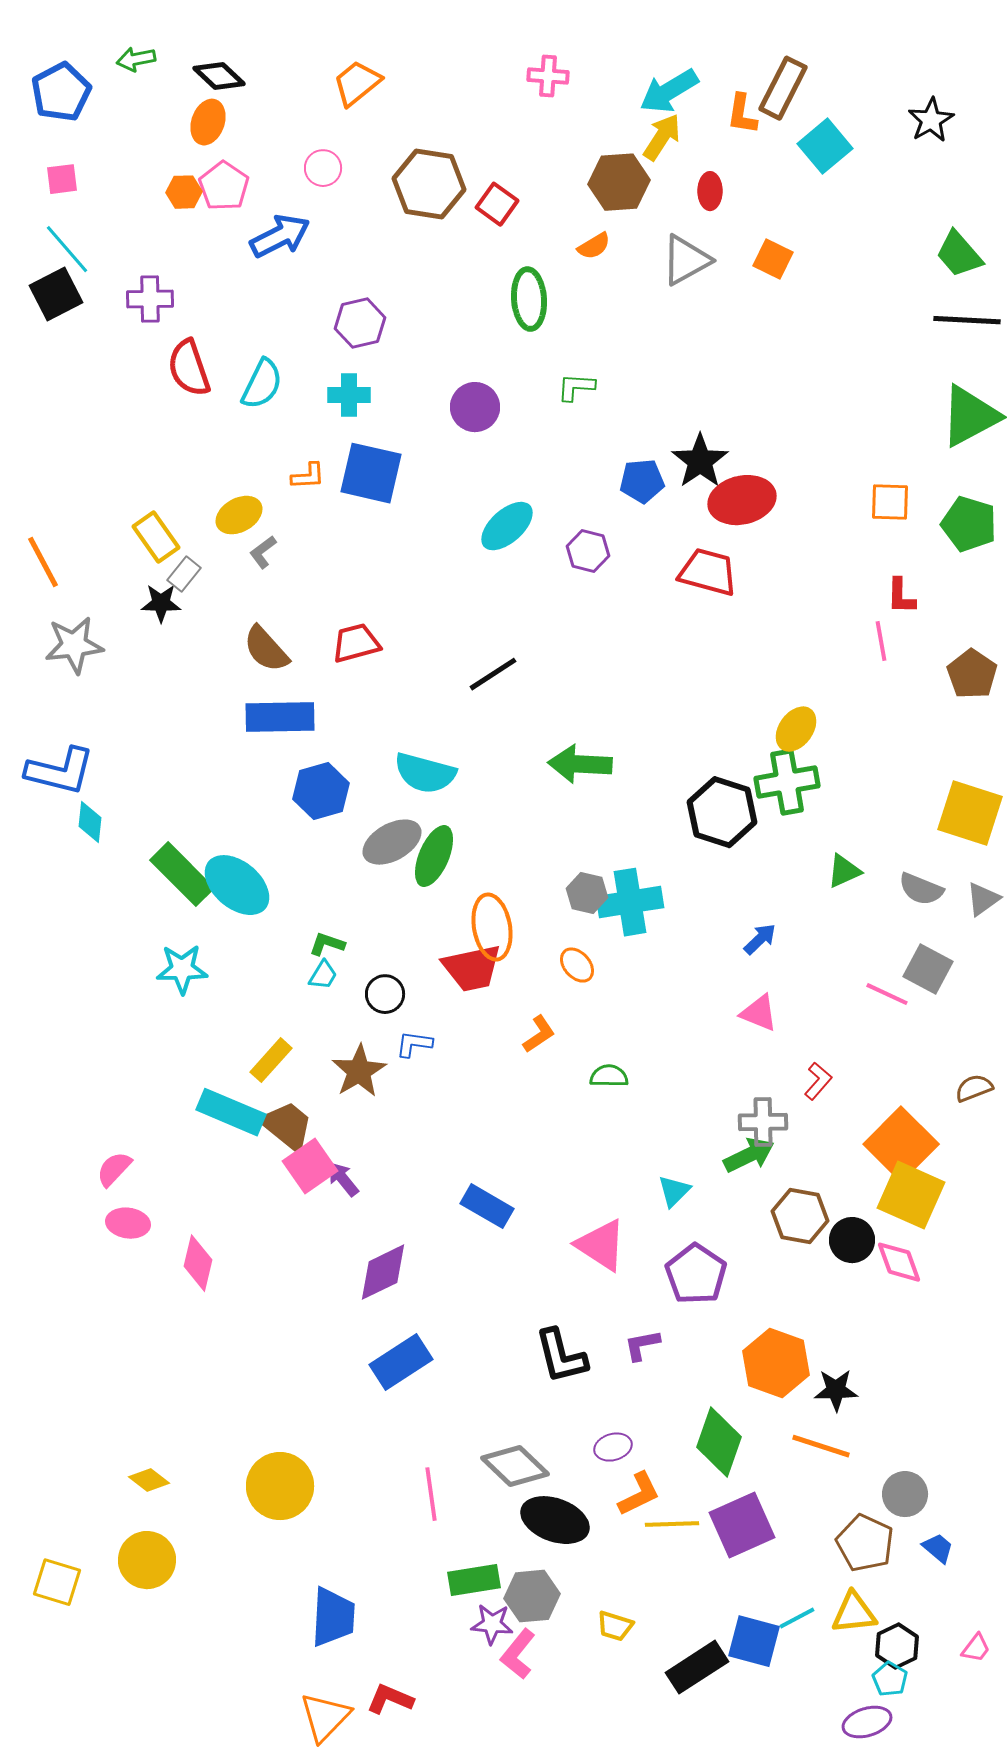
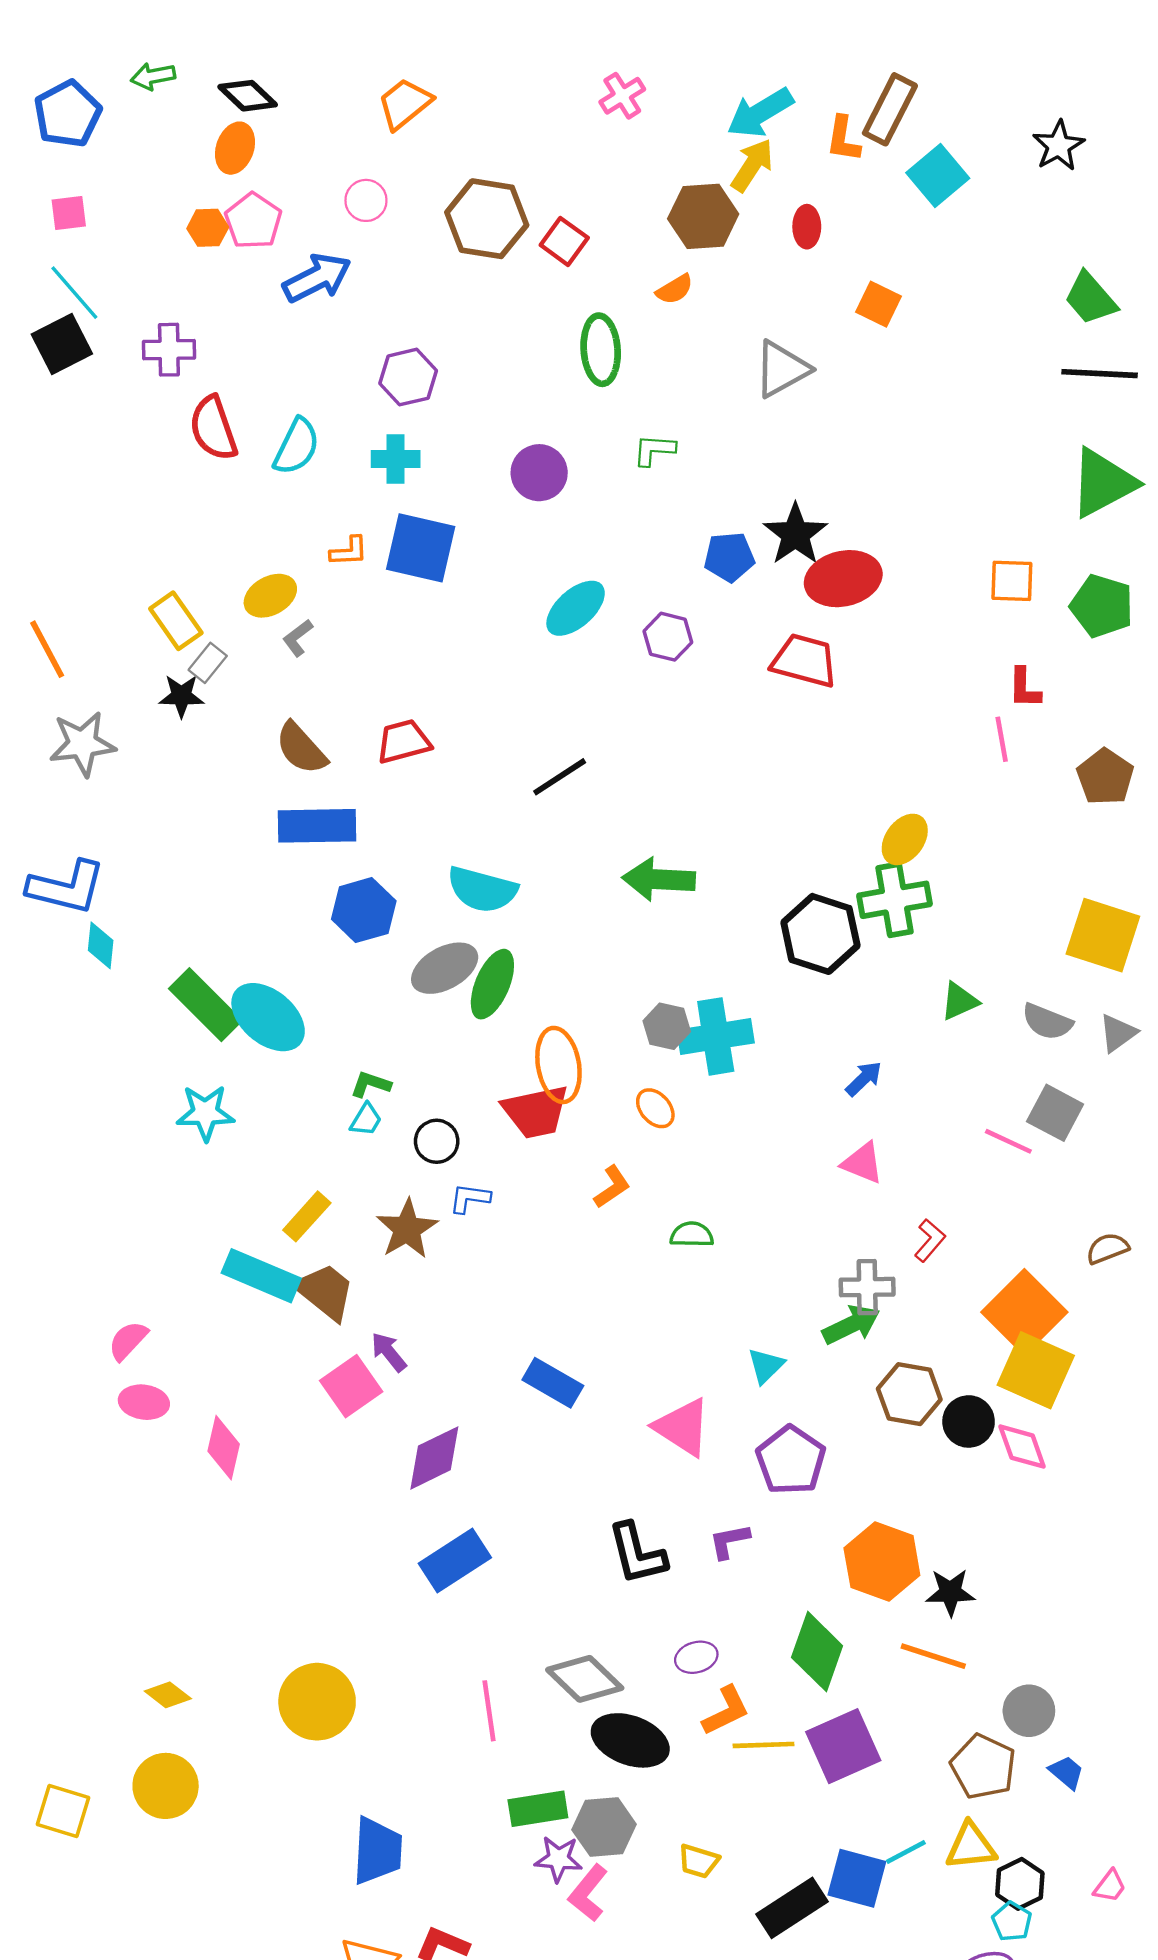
pink cross: (548, 76) -> (622, 96), turned -36
gray triangle: (686, 260) -> (782, 369), moved
pink square: (310, 1166) -> (351, 1386), moved

